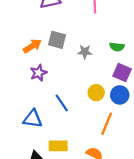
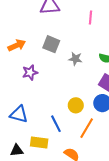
orange arrow: (32, 46) -> (17, 45), moved
yellow circle: (96, 93) -> (76, 105), moved
blue line: (62, 103) -> (56, 124), moved

